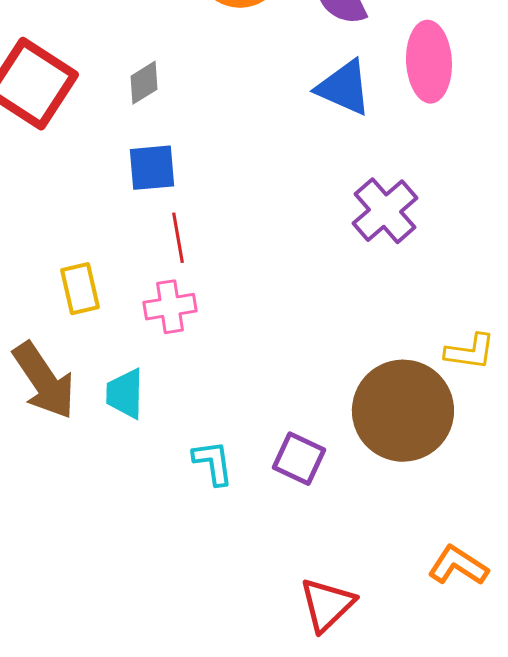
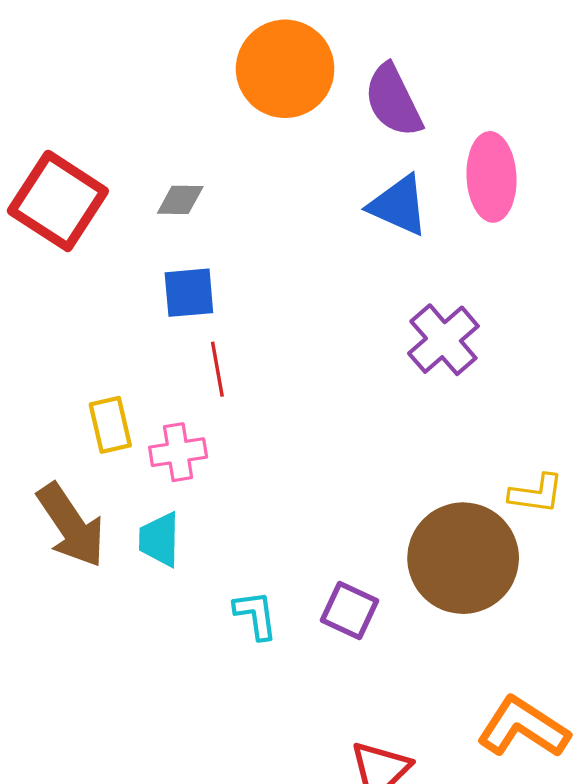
gray diamond: (144, 83) -> (180, 200), turned 33
pink cross: (170, 307) -> (178, 452), moved
orange L-shape: (458, 566) -> (523, 727), size x1.4

